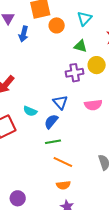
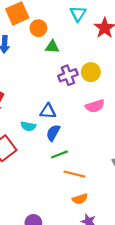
cyan triangle: (85, 18) -> (78, 14), moved
green triangle: (80, 46) -> (52, 47), moved
yellow circle: (97, 65) -> (91, 72), moved
blue triangle: (60, 102) -> (48, 111), moved, turned -35

